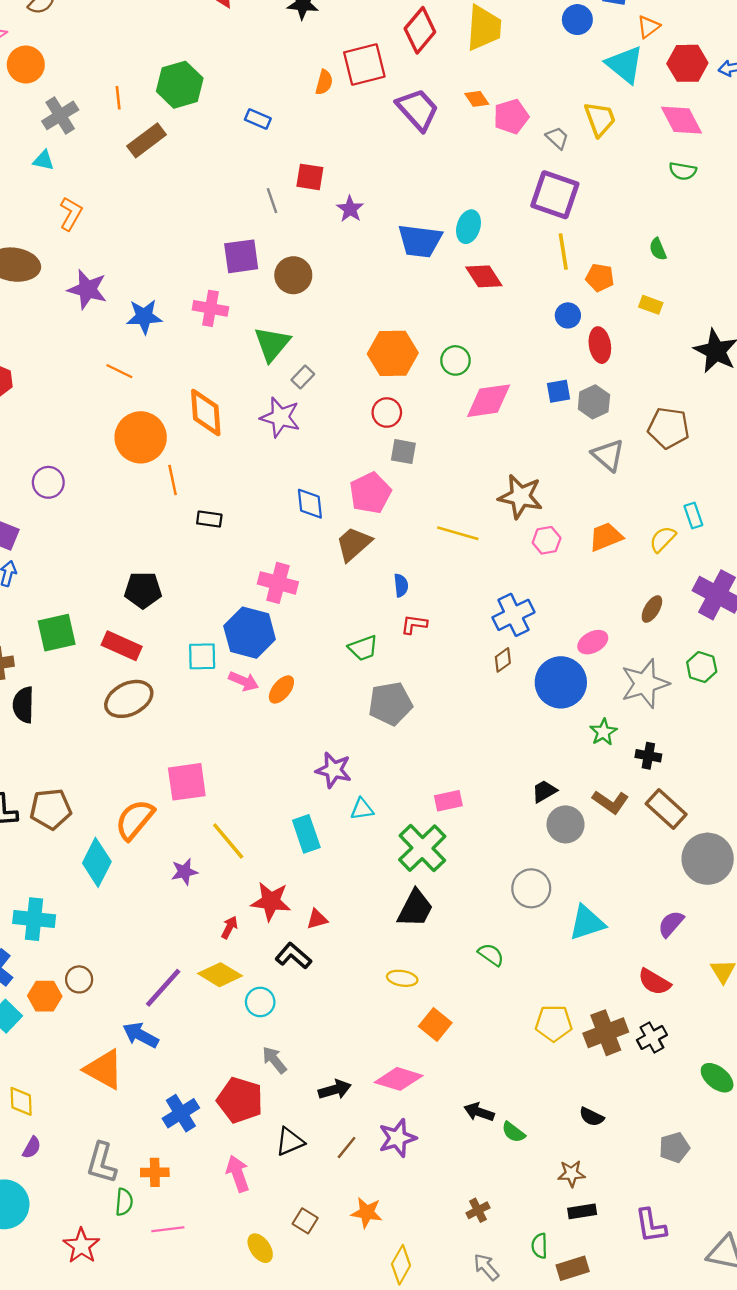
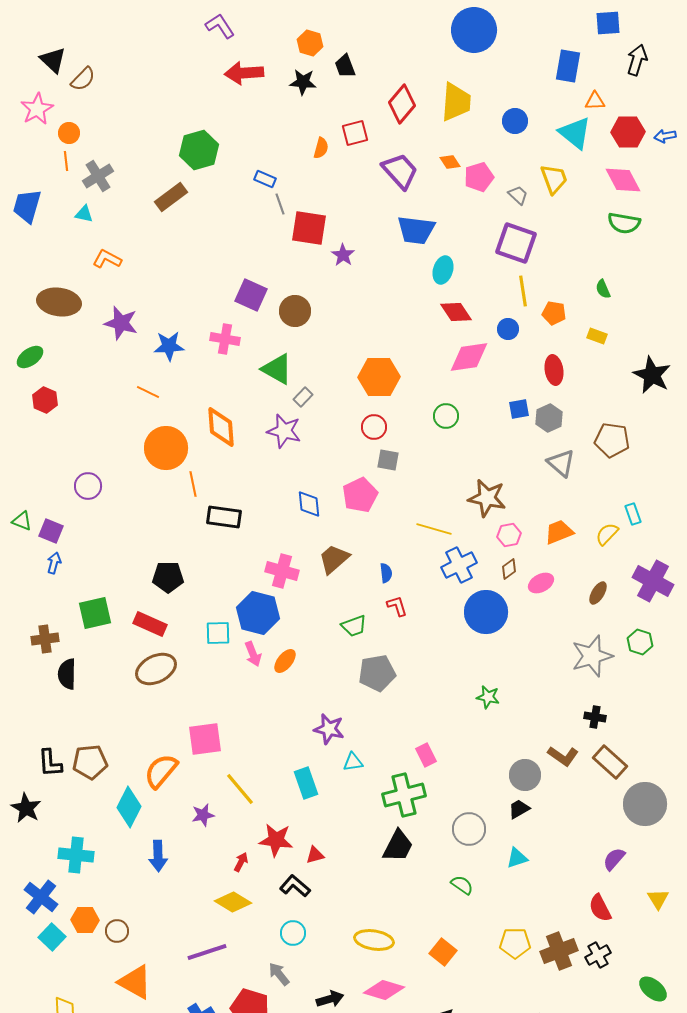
blue circle: (577, 20) -> (515, 121), moved
orange triangle: (648, 27) -> (595, 101), turned 35
orange circle: (26, 65) -> (69, 133), size x0.7
red square: (364, 65) -> (355, 133), size x0.7
orange line: (118, 98) -> (66, 161), moved
green semicircle: (683, 171) -> (624, 223), size x1.4
red square: (310, 177) -> (309, 228), size x1.5
gray line: (272, 201) -> (280, 204), moved
orange L-shape: (71, 214) -> (107, 259), turned -92
blue trapezoid: (420, 241) -> (416, 230), moved
purple square: (241, 256) -> (251, 295), turned 32
blue circle: (568, 315) -> (508, 329), moved
green triangle: (272, 344) -> (277, 369), turned -40
green circle: (455, 360) -> (446, 416), moved
pink diamond: (489, 401) -> (469, 357), moved
black rectangle: (209, 519) -> (224, 517), size x1.6
brown trapezoid: (354, 544) -> (334, 559), moved
blue cross: (513, 615) -> (459, 565), moved
red L-shape: (414, 624) -> (397, 606), turned 65
pink ellipse: (593, 642) -> (541, 583), moved
brown diamond: (503, 660) -> (509, 569), moved
pink arrow: (244, 681) -> (253, 654), turned 45
blue circle: (561, 682) -> (486, 612), moved
green star: (603, 732) -> (488, 697), moved, turned -30
black trapezoid: (544, 791) -> (519, 809), moved
pink rectangle: (448, 801) -> (426, 755), turned 75
green cross: (422, 848) -> (404, 795), turned 30
gray circle: (531, 888) -> (469, 829), moved
cyan triangle: (587, 923) -> (517, 858), moved, size x0.7
yellow ellipse: (402, 978) -> (374, 940), moved, size x1.5
brown circle: (79, 979) -> (117, 931), moved
red semicircle: (654, 982) -> (600, 908), turned 32
purple line: (163, 988) -> (207, 952), moved, turned 30
cyan circle: (260, 1002) -> (293, 933), moved
orange square: (435, 1024) -> (443, 952), moved
blue arrow: (141, 1035) -> (158, 856), moved, turned -120

